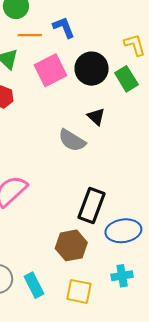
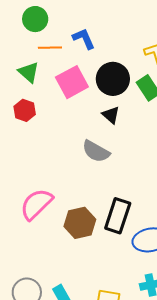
black triangle: (96, 117) -> (111, 115), moved
brown hexagon: (71, 245) -> (80, 223), moved

